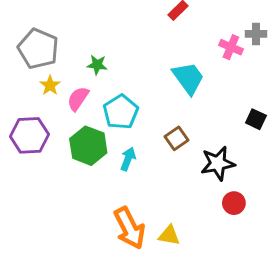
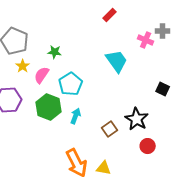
brown square: (177, 138) -> (110, 129), moved
black star: (218, 163) -> (137, 119), turned -30

